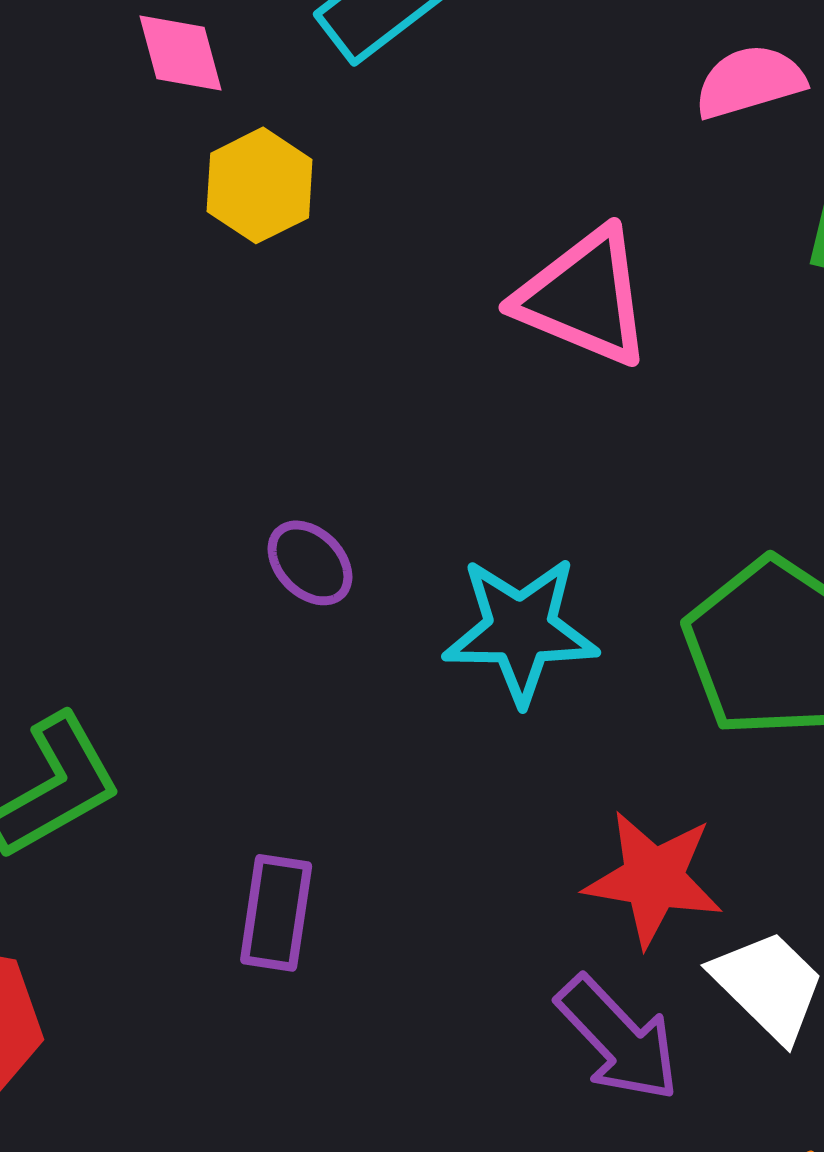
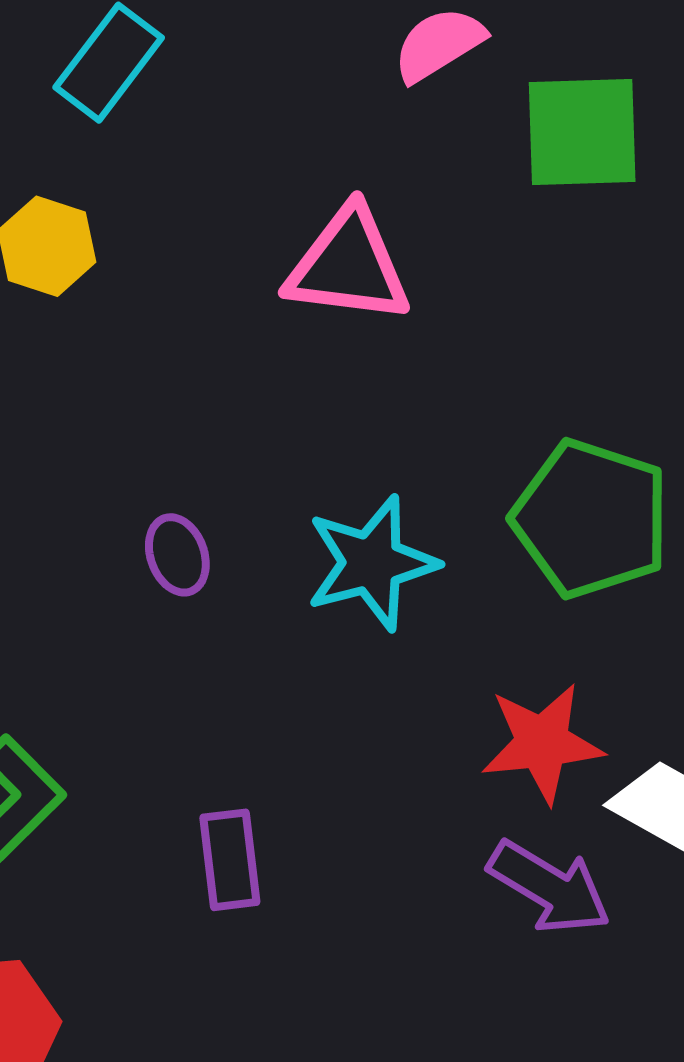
purple ellipse: (310, 563) -> (177, 555), turned 40

